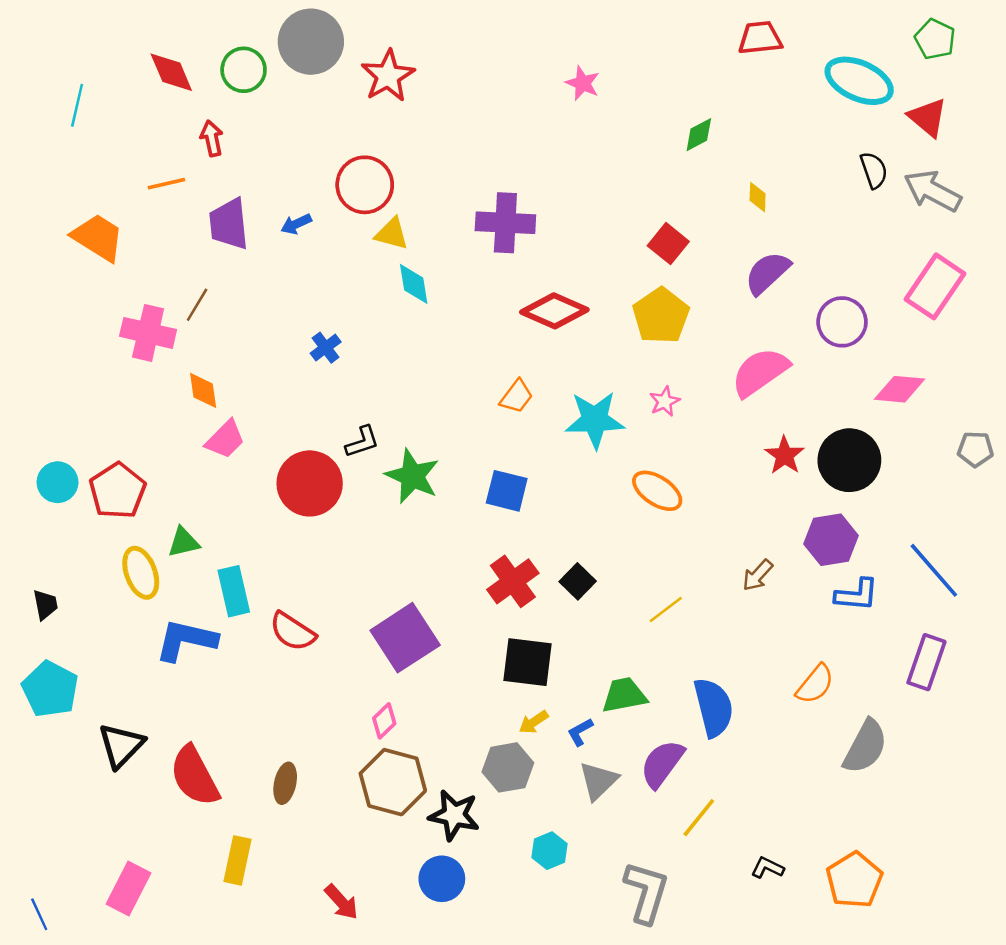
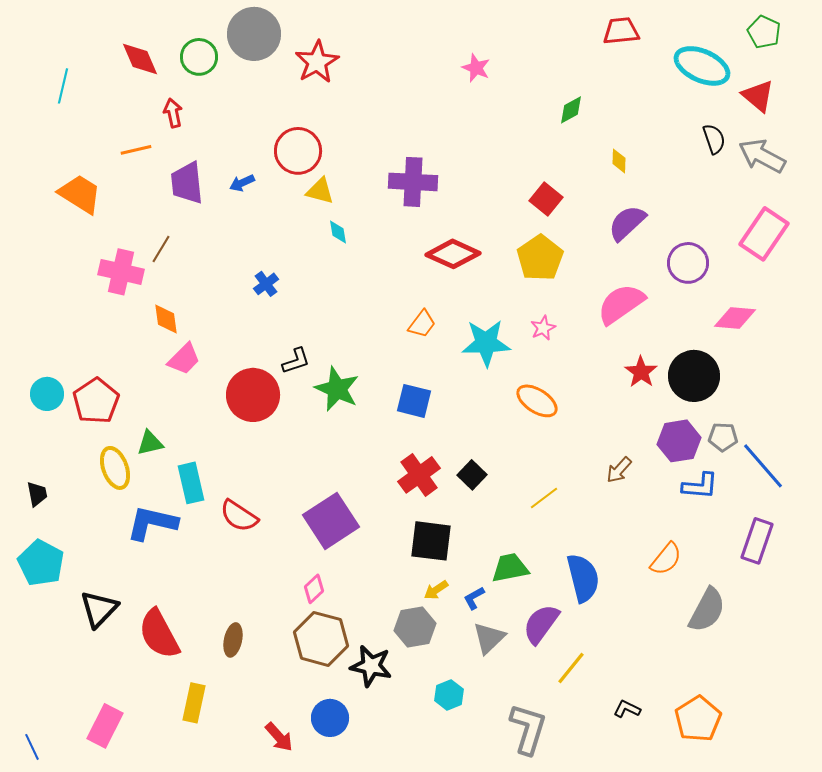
cyan diamond: (414, 284) -> (338, 232), size x0.7
gray pentagon: (975, 449) -> (723, 437), moved
blue circle: (442, 879) -> (330, 718), moved

